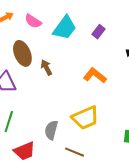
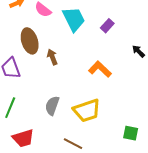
cyan trapezoid: (65, 28) -> (74, 19), turned -68
gray semicircle: (51, 130) -> (52, 106), moved

